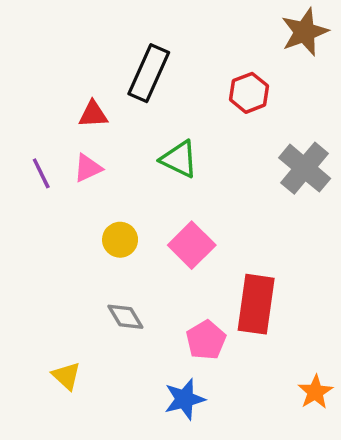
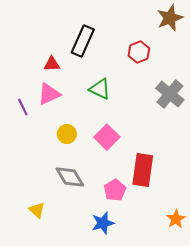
pink triangle: (88, 168) -> (49, 94), size x1.4
purple line: (41, 173) -> (23, 107), moved
gray diamond: (125, 317) -> (70, 177), size x1.4

